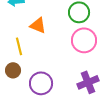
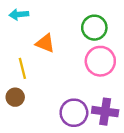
purple cross: (88, 82) -> (105, 112), turned 30
purple circle: (41, 83) -> (74, 113), moved

